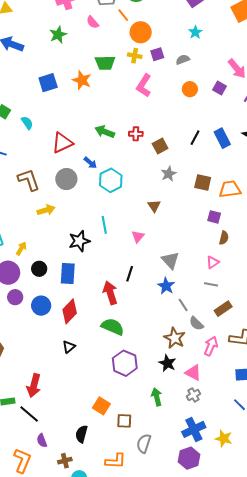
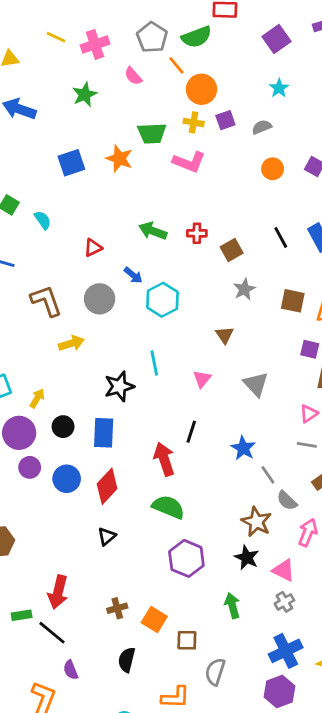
pink L-shape: (144, 86) -> (189, 162), moved, turned -100
black line: (195, 138) -> (281, 237), turned -56
red triangle: (62, 143) -> (93, 248), size x0.6
gray triangle: (170, 260) -> (256, 384), moved
brown cross: (65, 461) -> (117, 608), moved

